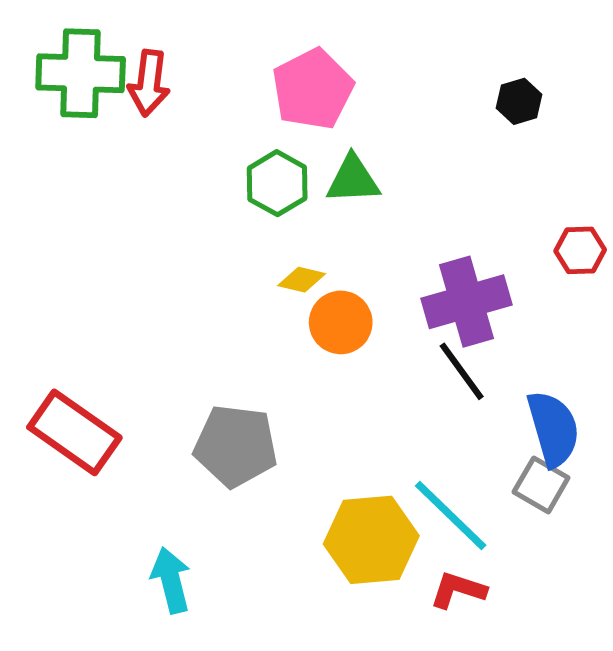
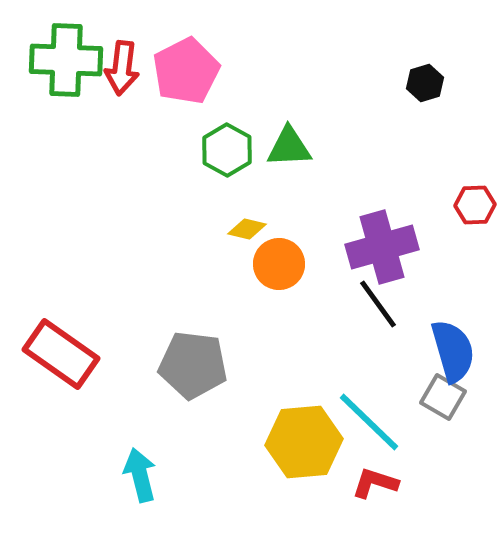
pink pentagon: (313, 89) -> (186, 71), moved

